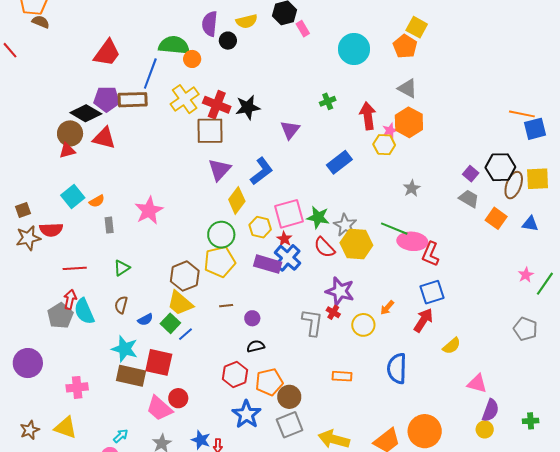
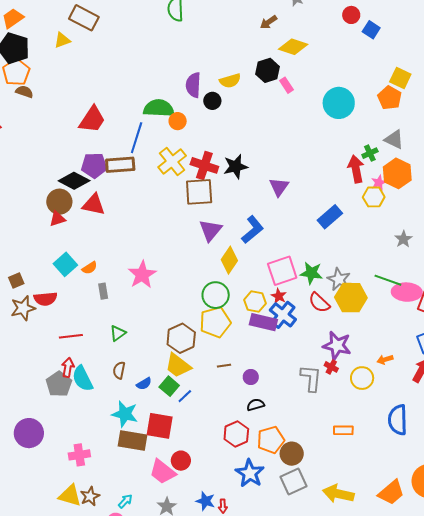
green cross: (328, 101) -> (370, 153), moved
yellow hexagon: (260, 227) -> (255, 302), moved
orange arrow: (387, 308) -> (385, 360), turned 35
brown star: (30, 430) -> (90, 496), moved

